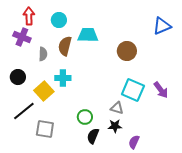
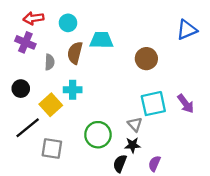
red arrow: (29, 16) -> (33, 18), turned -96
cyan square: (133, 90) -> (153, 104), turned -35
gray triangle: (117, 108) -> (135, 124), turned 32
green circle: (85, 117) -> (98, 135), size x1.5
black semicircle: (93, 136) -> (120, 163), moved

